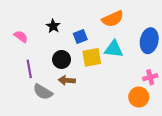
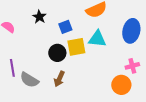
black circle: (62, 59) -> (57, 53), moved
purple line: (29, 69) -> (12, 68), moved
brown arrow: (67, 80) -> (59, 79), moved, turned -70

